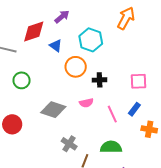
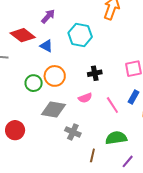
red diamond: (34, 32) -> (23, 35), turned 65
orange circle: (76, 67) -> (55, 76), moved
green circle: (22, 80) -> (34, 83), moved
gray cross: (69, 144) -> (73, 132), moved

